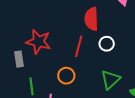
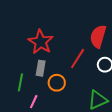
gray rectangle: (19, 59) -> (41, 68), moved

